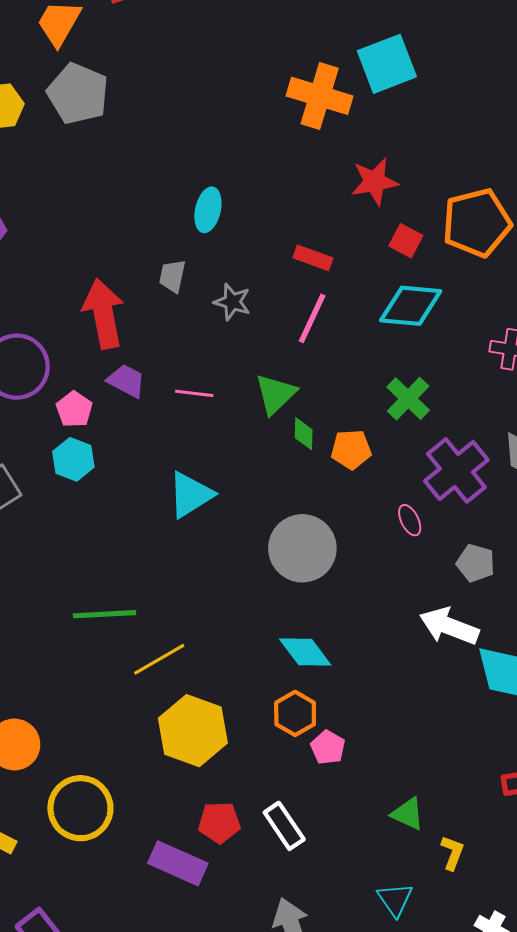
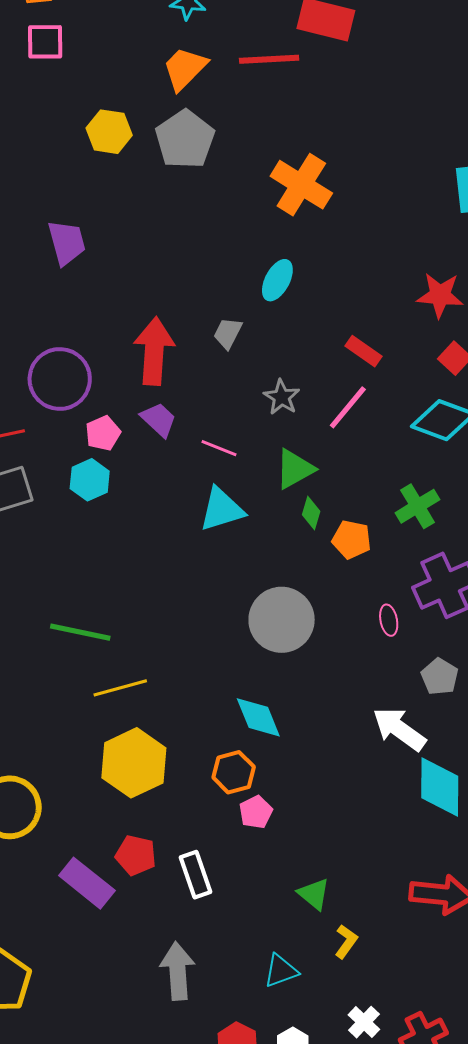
orange cross: (320, 96) -> (301, 185), moved
gray star: (232, 302) -> (282, 397), moved
cyan triangle: (191, 495) -> (222, 509), moved
cyan triangle: (395, 899) -> (281, 971), turned 30

